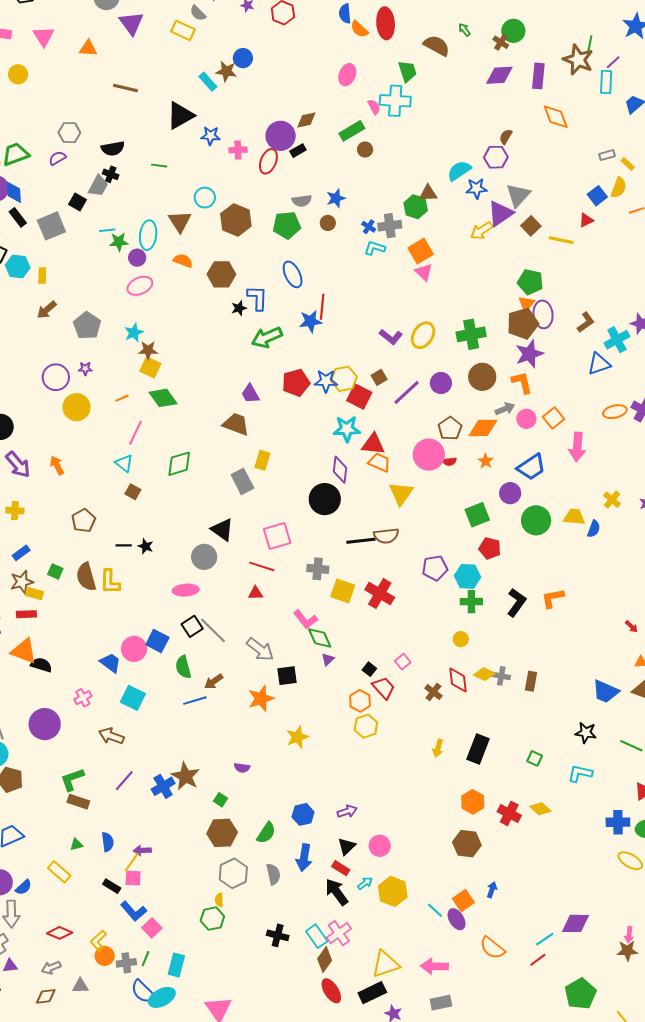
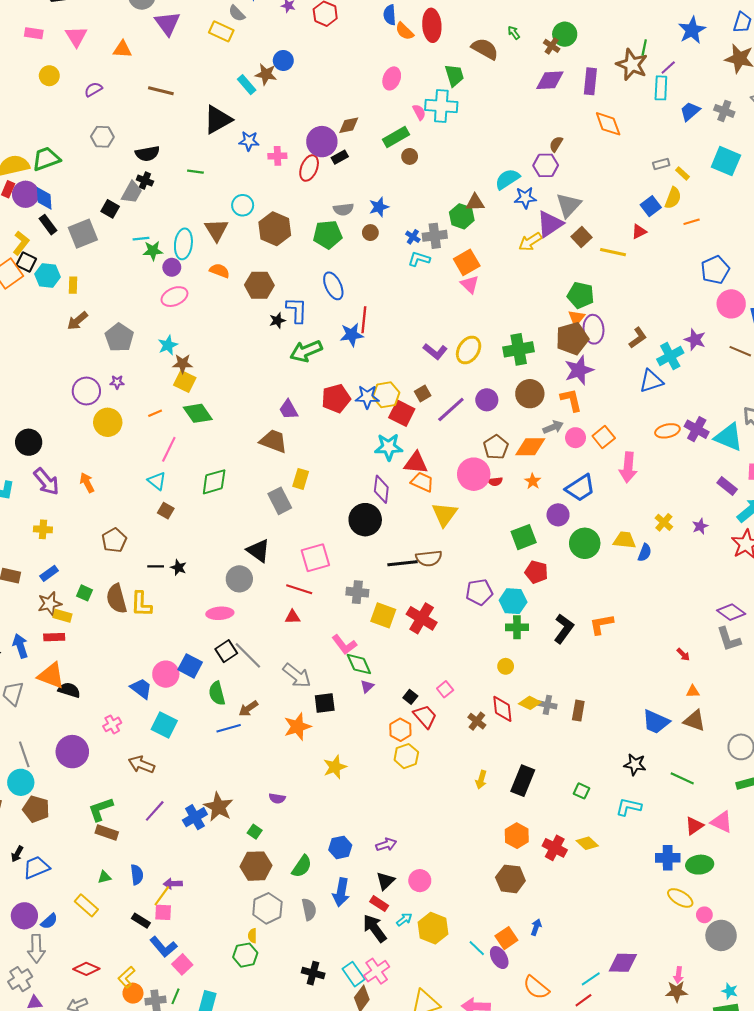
purple semicircle: (57, 158) -> (93, 89), moved

